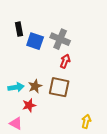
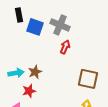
brown square: (59, 87) -> (88, 79), moved

